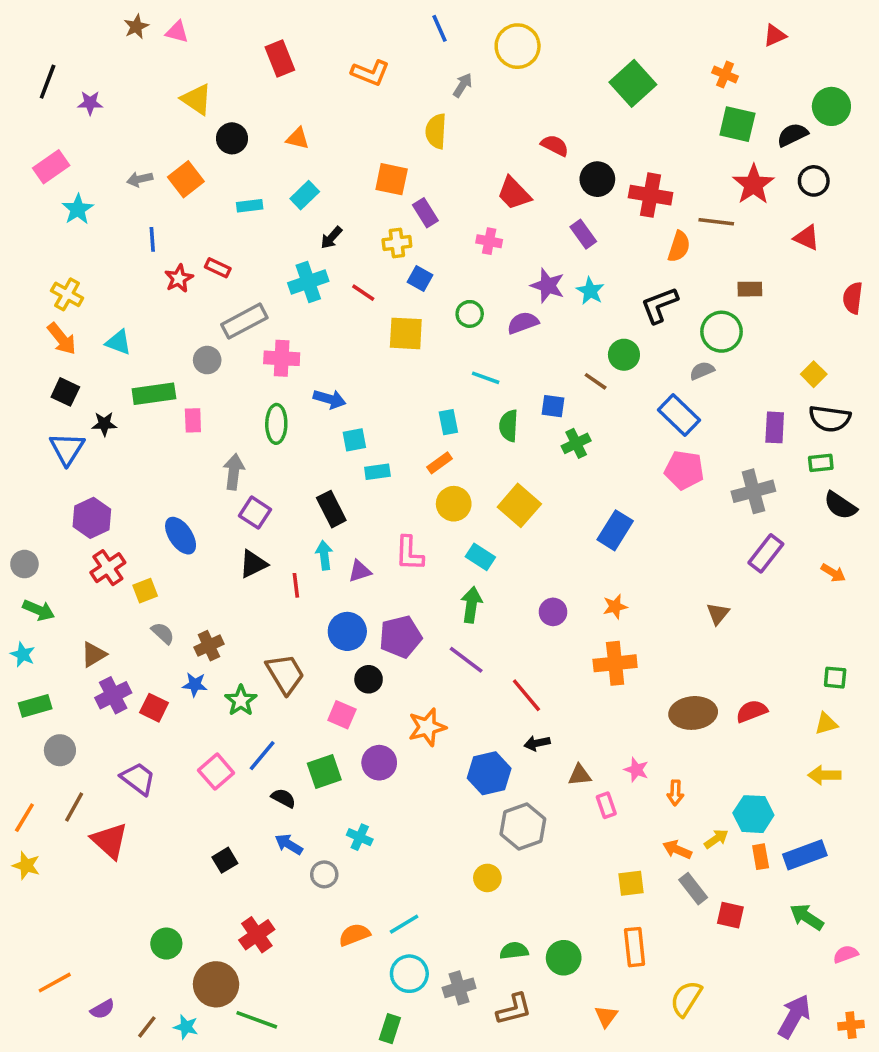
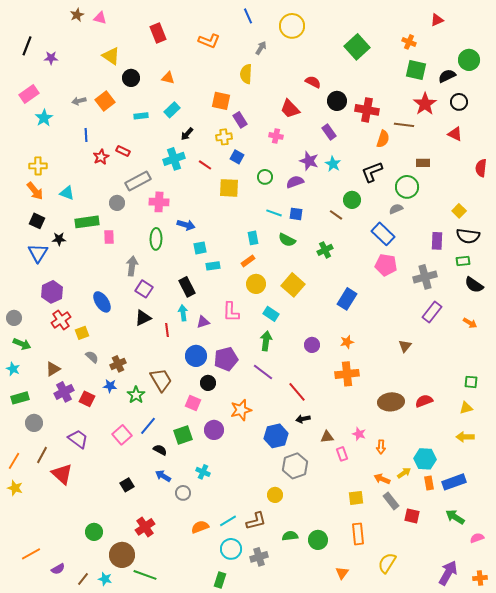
yellow cross: (67, 294) -> (38, 166), turned -30
blue square: (553, 406) -> (296, 214), moved
green semicircle: (509, 426) -> (287, 240), turned -66
brown L-shape: (514, 1009) -> (256, 521), moved

